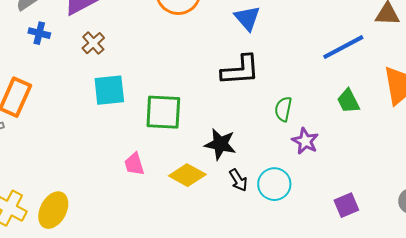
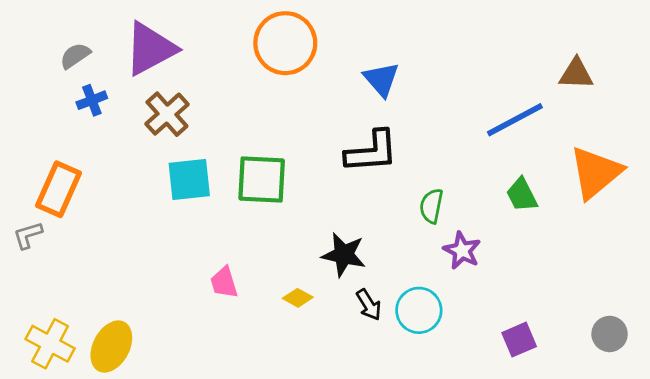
blue cross: (39, 33) -> (92, 100), turned -35
brown cross: (93, 43) -> (167, 114), size x1.4
green square: (163, 112) -> (262, 180), moved
yellow diamond: (187, 175) -> (298, 298), size x0.6

